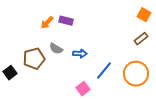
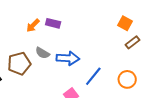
orange square: (144, 15) -> (125, 23), moved
blue arrow: (80, 54) -> (68, 58), size x1.5
orange circle: (136, 74) -> (127, 79), size x0.7

